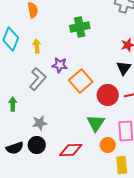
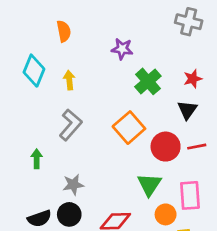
green cross: (80, 27) -> (148, 81), moved, turned -30
purple star: (60, 65) -> (122, 49), moved

